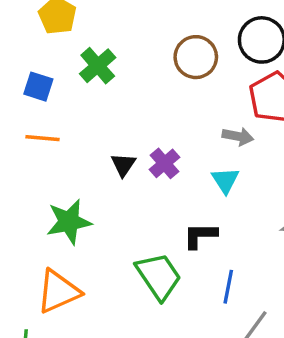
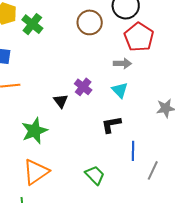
green cross: (98, 66) -> (32, 24), moved
black triangle: (123, 165) -> (61, 101), moved
green trapezoid: (159, 276) -> (95, 175), moved, size x0.7

